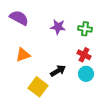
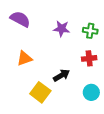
red cross: (84, 55) -> (89, 58), turned -32
cyan circle: (86, 74) -> (91, 92), moved

